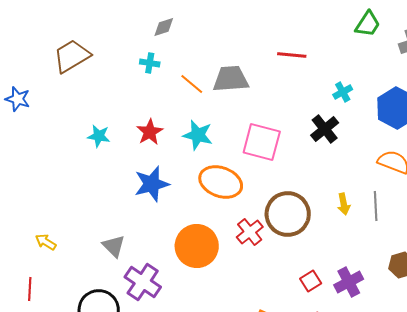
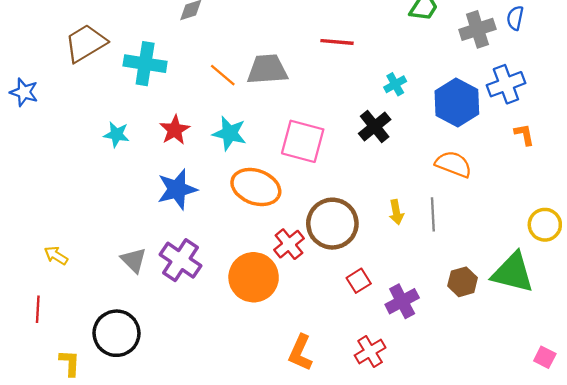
cyan cross: (150, 63) -> (145, 64), moved, size x1.8
orange circle: (197, 246) -> (254, 277), moved
red square: (311, 281) -> (359, 281), moved
purple cross: (143, 282) -> (180, 260), moved

